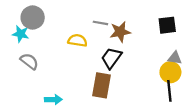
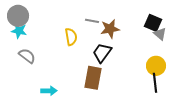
gray circle: (33, 18) -> (18, 16), moved
black square: (167, 25) -> (153, 23), turned 30
yellow semicircle: (77, 40) -> (71, 37), turned 72
gray triangle: (175, 58) -> (160, 34), moved, turned 32

